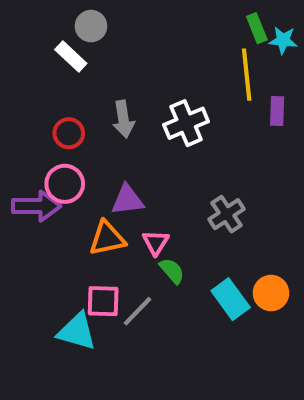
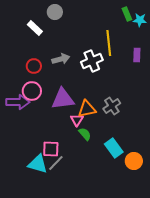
gray circle: (91, 26) -> (55, 12), moved
yellow line: (247, 75) -> (109, 43), moved
gray arrow: (123, 119) -> (61, 59), turned -96
purple triangle: (127, 200) -> (63, 99), size x1.4
orange triangle: (107, 238) -> (87, 109), moved
orange circle: (271, 293) -> (134, 161), moved
gray line: (138, 311) -> (56, 163), moved

